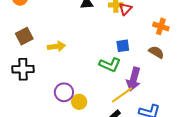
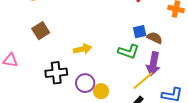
yellow arrow: (56, 46) -> (82, 49), moved
brown semicircle: (156, 52) -> (155, 38), moved
black cross: (23, 69) -> (56, 73), moved

